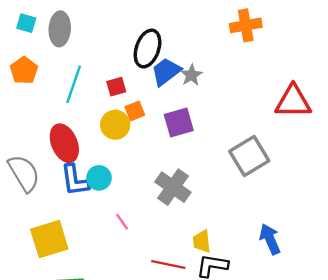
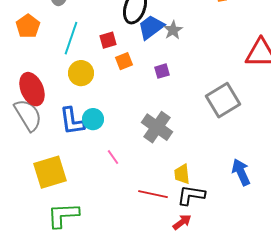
purple square: (179, 122) -> (162, 71), size x0.6
yellow circle: (115, 125) -> (81, 73), moved
red ellipse: (64, 143) -> (32, 89), moved

